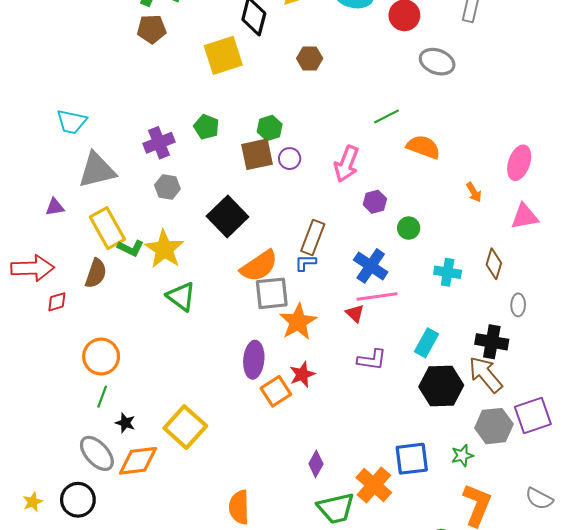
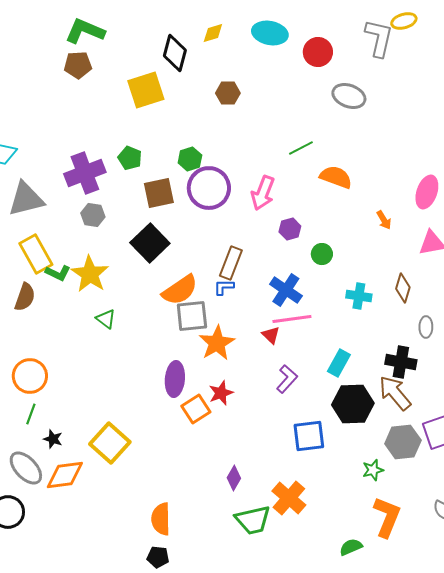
purple cross: (159, 143) -> (85, 173), size x1.4
brown square: (257, 154) -> (159, 193), moved
purple circle: (290, 159) -> (209, 188), size x2.0
green triangle: (181, 296) -> (106, 319), size x0.7
purple L-shape: (372, 360) -> (287, 379), turned -56
blue square: (412, 459) -> (309, 436), moved

